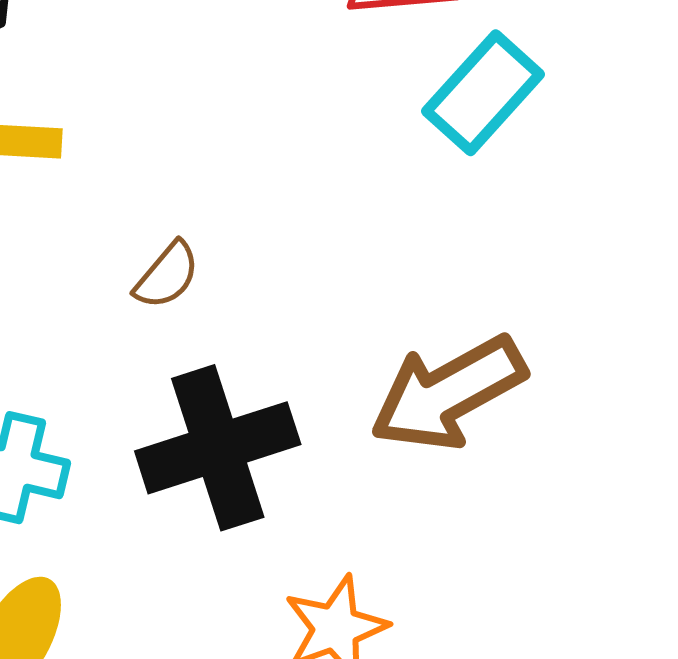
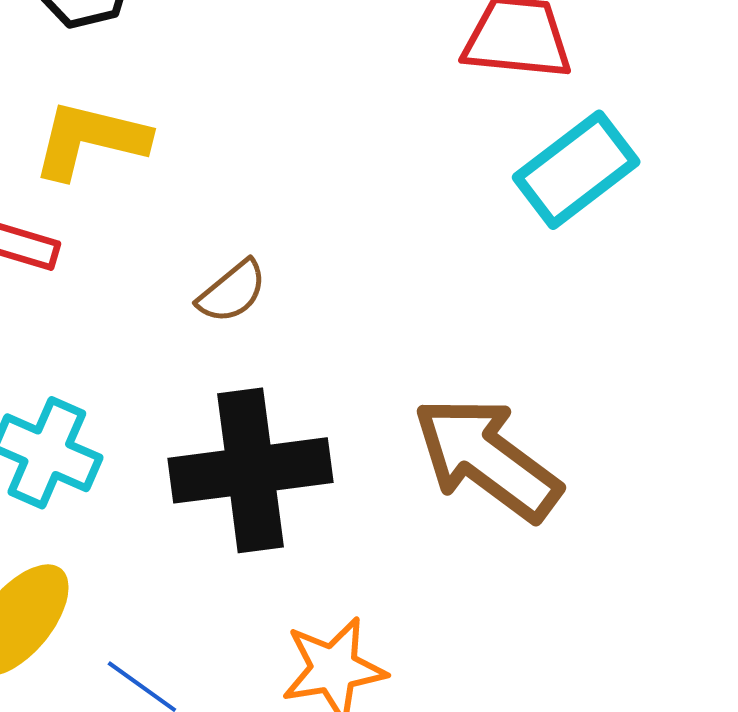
brown arrow: (448, 393) -> (487, 459), turned 55

